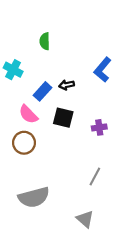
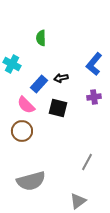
purple cross: (99, 127) -> (94, 97), moved
gray triangle: (85, 219) -> (78, 201), turned 42

